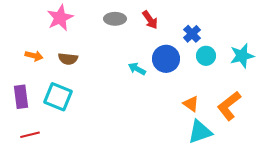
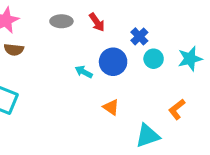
brown semicircle: (68, 59) -> (14, 50), moved
orange triangle: (191, 104) -> (111, 107), moved
orange L-shape: (229, 106) -> (177, 109), size x0.7

